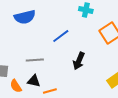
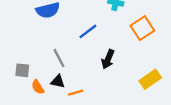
gray line: (35, 60) -> (59, 58), turned 66

